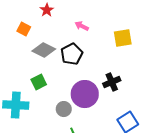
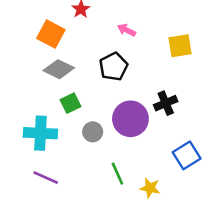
orange square: (24, 29) -> (51, 34), size x1.5
gray diamond: (44, 50) -> (59, 69), moved
gray circle: (64, 109) -> (93, 132), moved

